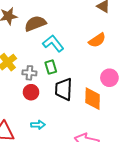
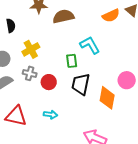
orange semicircle: (97, 40) -> (111, 16), moved
cyan L-shape: (53, 43) -> (90, 45), moved
gray cross: (29, 73) -> (30, 73), moved

